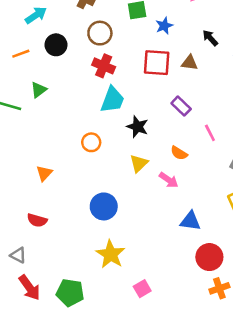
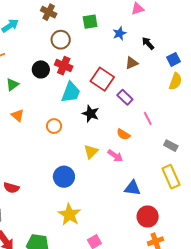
blue star: (164, 26) -> (120, 33), moved
black circle: (56, 45) -> (41, 69), moved
red square: (157, 63) -> (102, 79), moved, turned 30
brown triangle: (190, 63) -> (132, 63), turned -32
yellow triangle: (139, 163) -> (91, 152), moved
orange triangle: (44, 173) -> (18, 115), moved, turned -32

